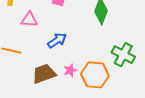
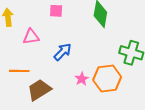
brown trapezoid: (44, 74) -> (39, 90), moved

